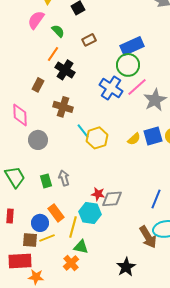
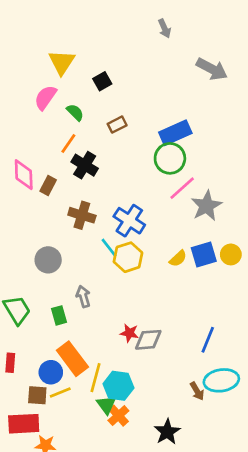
blue cross: (111, 88) -> (129, 221), moved
pink diamond: (20, 115) -> (24, 175), moved
gray arrow: (64, 178) -> (83, 296), moved
orange rectangle: (56, 213) -> (72, 359), size x1.4
cyan hexagon: (90, 213) -> (118, 386), moved
brown arrow: (148, 237) -> (197, 391), size x0.6
green triangle: (81, 247) -> (106, 405), turned 42
orange cross: (71, 263) -> (118, 416), moved

